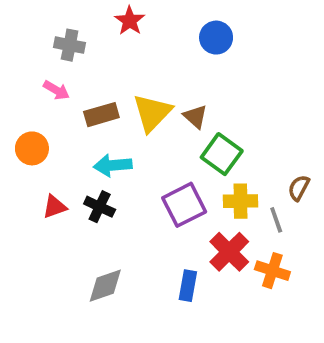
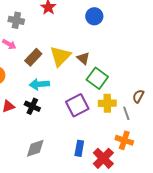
brown rectangle: (101, 115) -> (33, 57), turned -30
red cross: (229, 252) -> (103, 158), moved

